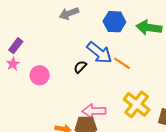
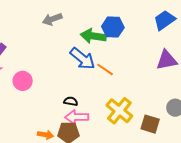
blue hexagon: (114, 22) -> (113, 27), moved
green arrow: (149, 28) -> (93, 36), moved
black semicircle: (80, 67) -> (71, 101), moved, turned 56

